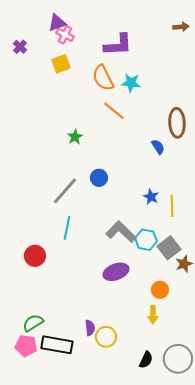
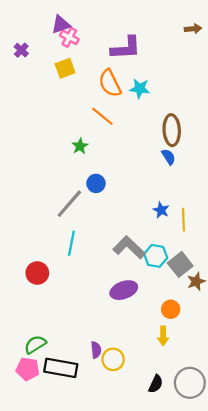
orange line: (114, 111) -> (102, 116), moved
brown ellipse: (177, 123) -> (172, 130), moved
blue circle: (99, 178) -> (96, 183), moved

